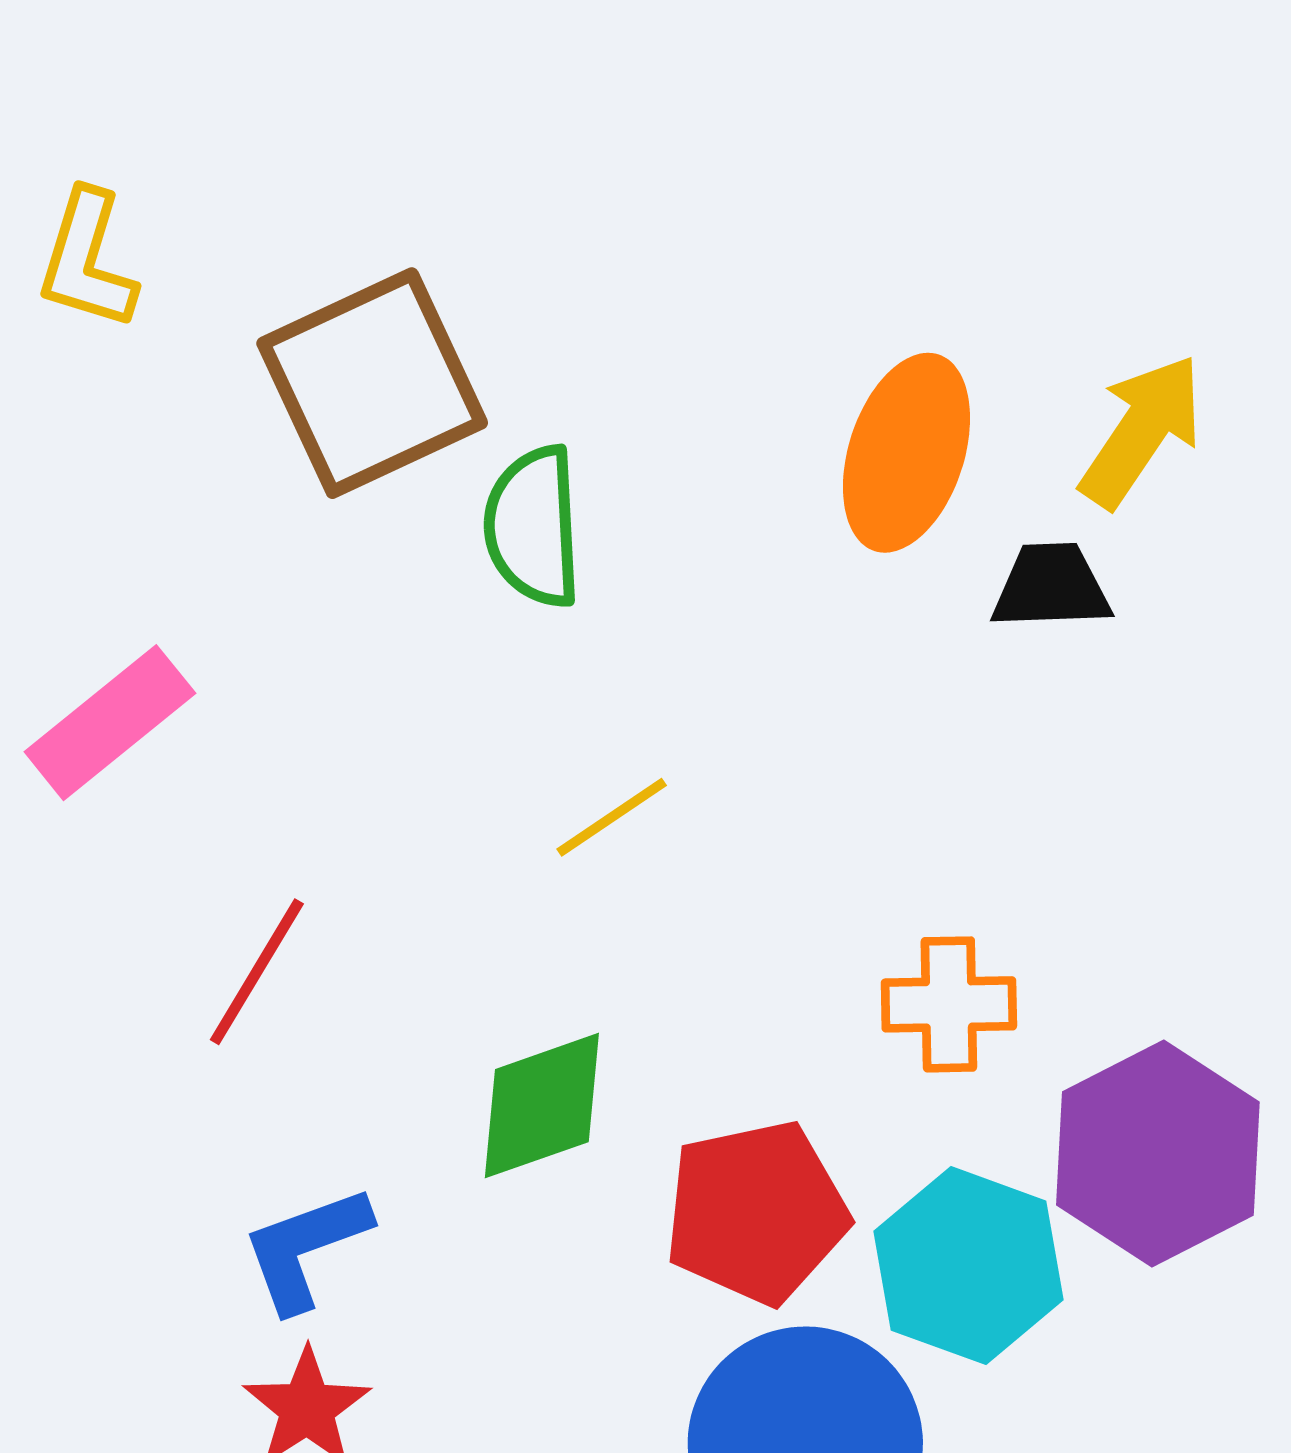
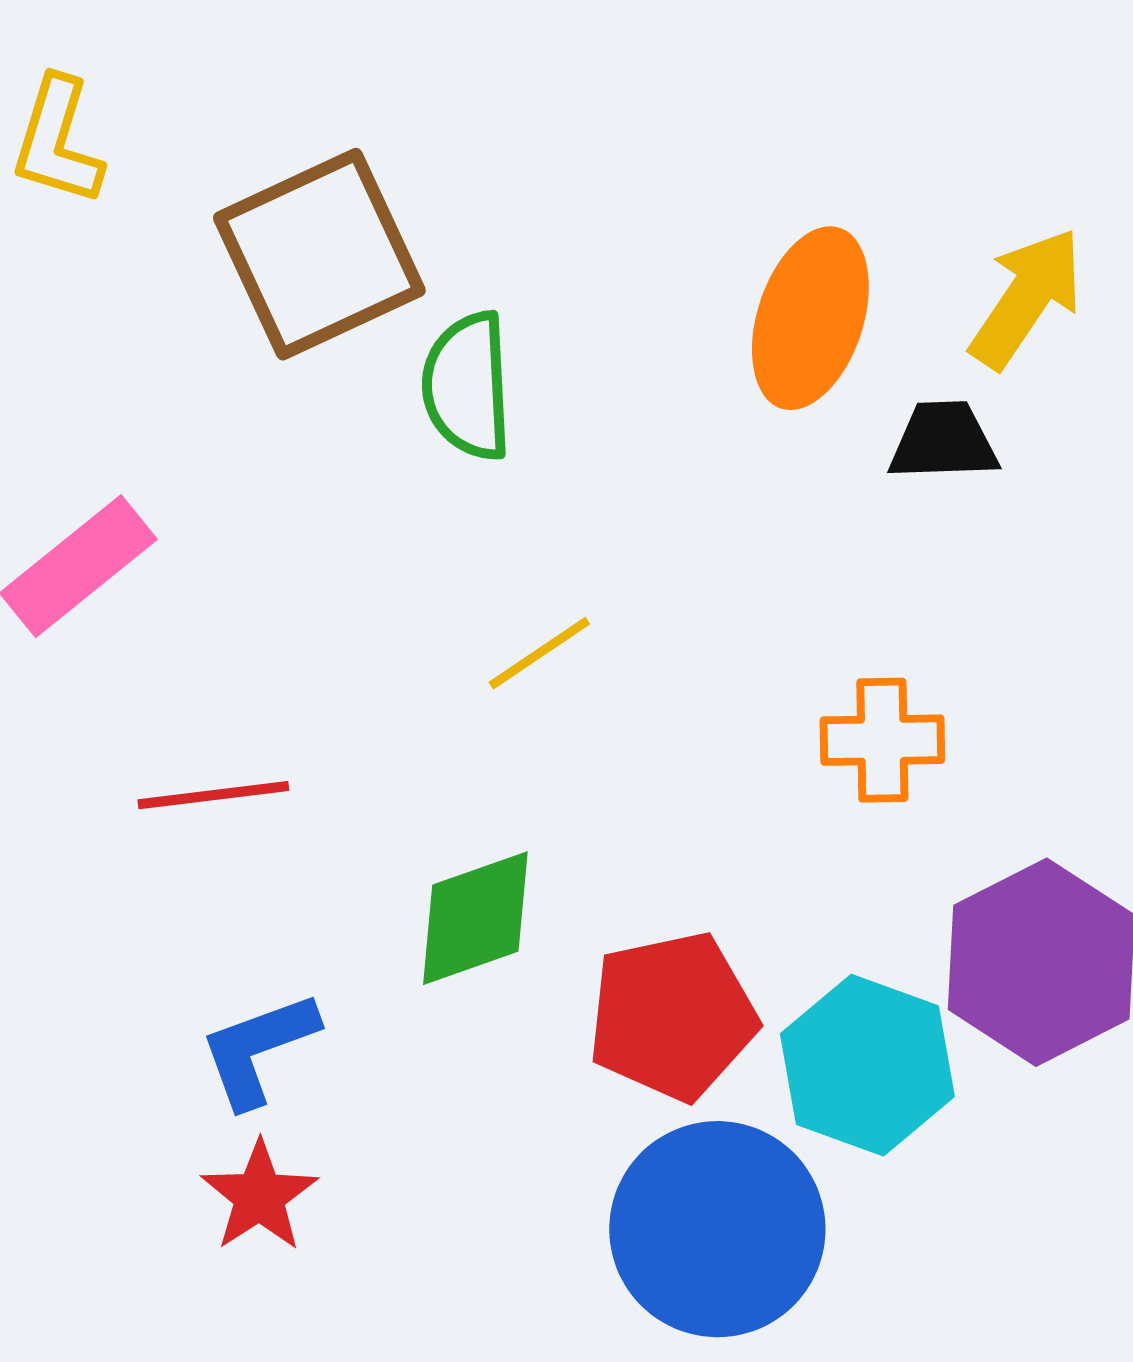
red line: (257, 972) -> (213, 795), turned 52
orange cross: (949, 1004) -> (882, 740), moved

